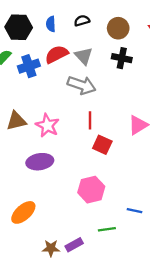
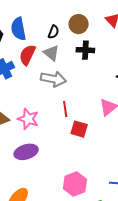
black semicircle: (82, 21) -> (53, 32), moved, turned 136
blue semicircle: (51, 24) -> (18, 29), size x1.6
red semicircle: (57, 54) -> (27, 55), turned -30
pink hexagon: (91, 190) -> (75, 184), moved

